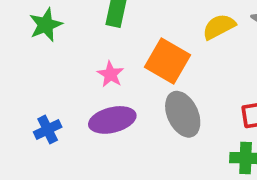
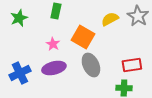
blue cross: (48, 129) -> (20, 73), size x1.5

